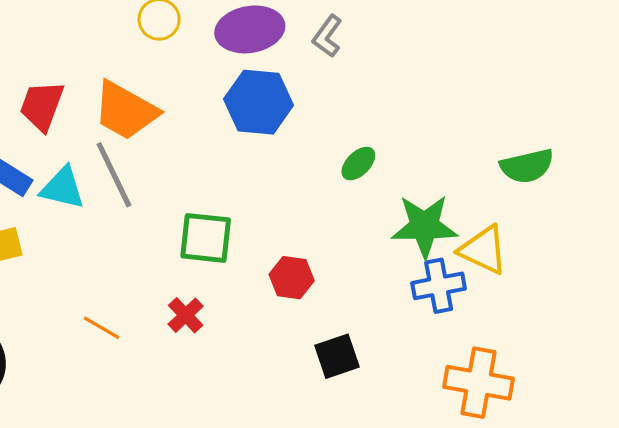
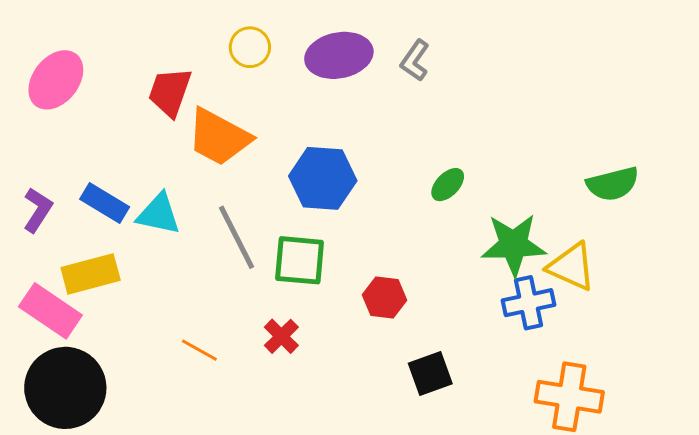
blue hexagon: (259, 102) -> (323, 178), moved
red trapezoid: (42, 106) -> (170, 92), moved
gray line: (114, 175) -> (237, 237), moved

